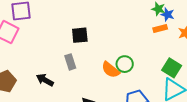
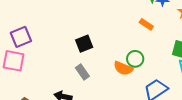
orange rectangle: (160, 28) -> (146, 24), moved, turned 64

